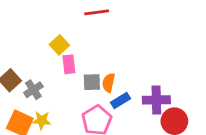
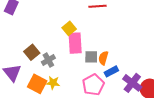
pink rectangle: (69, 64) -> (75, 43), size x1.5
purple cross: (156, 100) -> (132, 83), moved, turned 36

